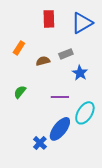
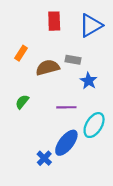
gray rectangle: (66, 54) -> (73, 60), turned 32
brown semicircle: (43, 61) -> (48, 67), size x1.5

